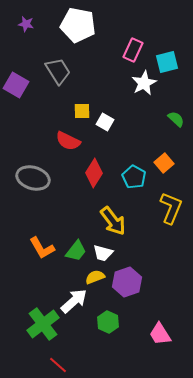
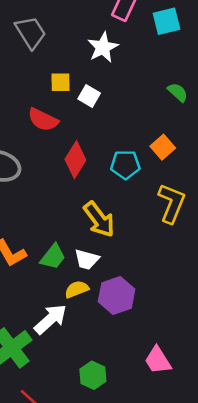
white star: (144, 83) -> (103, 47), moved
cyan pentagon: (134, 177) -> (125, 165), turned -30
green hexagon: (108, 322) -> (93, 375), moved

